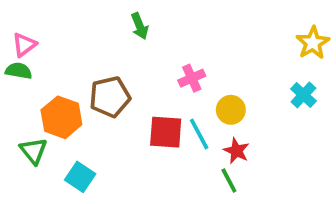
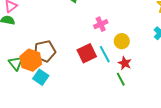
brown pentagon: (110, 97) -> (45, 51), moved
orange hexagon: (61, 117) -> (31, 60), moved
red square: (166, 132) -> (87, 53), turned -30

